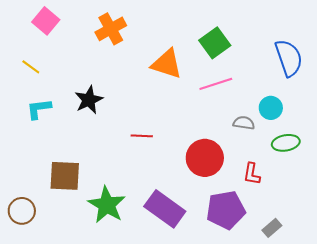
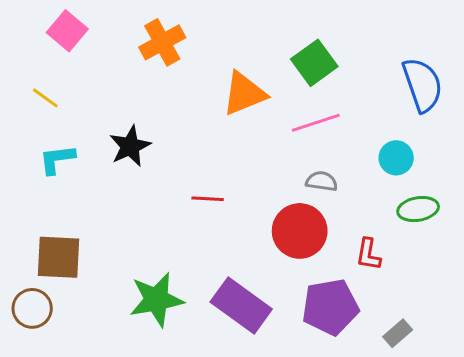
orange triangle: (167, 64) -> (244, 94), turned -40
gray semicircle: (244, 123) -> (322, 181), moved
brown square: (65, 176) -> (58, 257), moved
green star: (107, 205) -> (156, 300), turned 30

